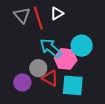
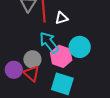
white triangle: (57, 13) -> (62, 18), moved
red triangle: (50, 78) -> (31, 73), moved

